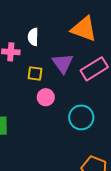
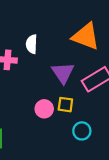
yellow square: (35, 73) -> (65, 105), moved
cyan circle: (81, 117) -> (82, 131), size x0.7

